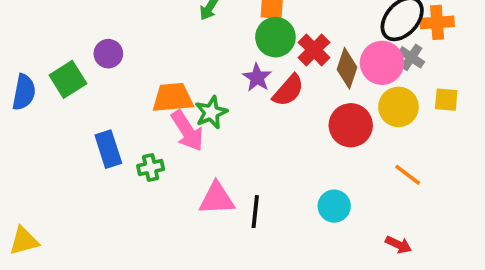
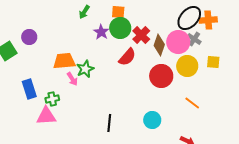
purple star: (257, 78) -> (101, 32), moved
pink arrow: (187, 131) -> (72, 79), size x0.6
pink triangle: (217, 199) -> (46, 116), moved

